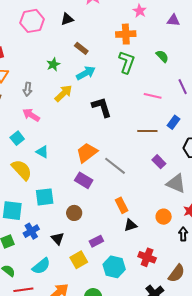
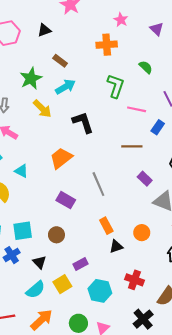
purple triangle: (173, 20) -> (157, 29), turned 40
green L-shape: (127, 62) -> (116, 86), moved
green star: (53, 64) -> (31, 78), size x1.5
yellow arrow: (63, 93) -> (42, 109), turned 90
blue rectangle: (174, 122) -> (158, 127), moved
orange trapezoid: (87, 153) -> (61, 158), moved
gray line: (115, 166) -> (98, 184), turned 30
cyan square: (45, 197) -> (23, 231), moved
orange circle: (164, 217) -> (142, 233), moved
cyan semicircle: (41, 266) -> (35, 290), moved

